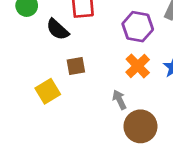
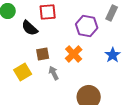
orange cross: (138, 66) -> (74, 54), moved
gray arrow: (119, 100) -> (54, 73), moved

